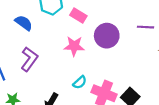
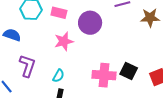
cyan semicircle: (80, 82) -> (58, 76), moved

